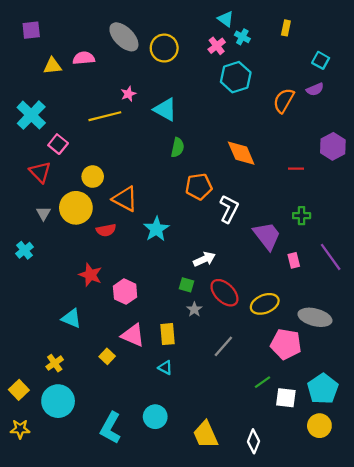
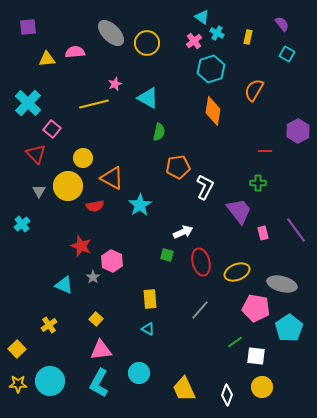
yellow rectangle: (286, 28) -> (248, 37), moved
purple semicircle: (315, 89) -> (282, 24), moved, turned -105
orange diamond: (241, 153) -> (213, 111), moved, turned 32
green cross: (302, 216) -> (258, 183), moved
red ellipse: (224, 293) -> (201, 262), turned 32
gray star: (194, 309) -> (93, 277), moved
pink triangle: (133, 335) -> (101, 350), moved, turned -30
cyan pentagon: (323, 389) -> (289, 328), moved
cyan circle: (58, 401) -> (50, 381), moved
yellow circle: (319, 426) -> (262, 387), moved

